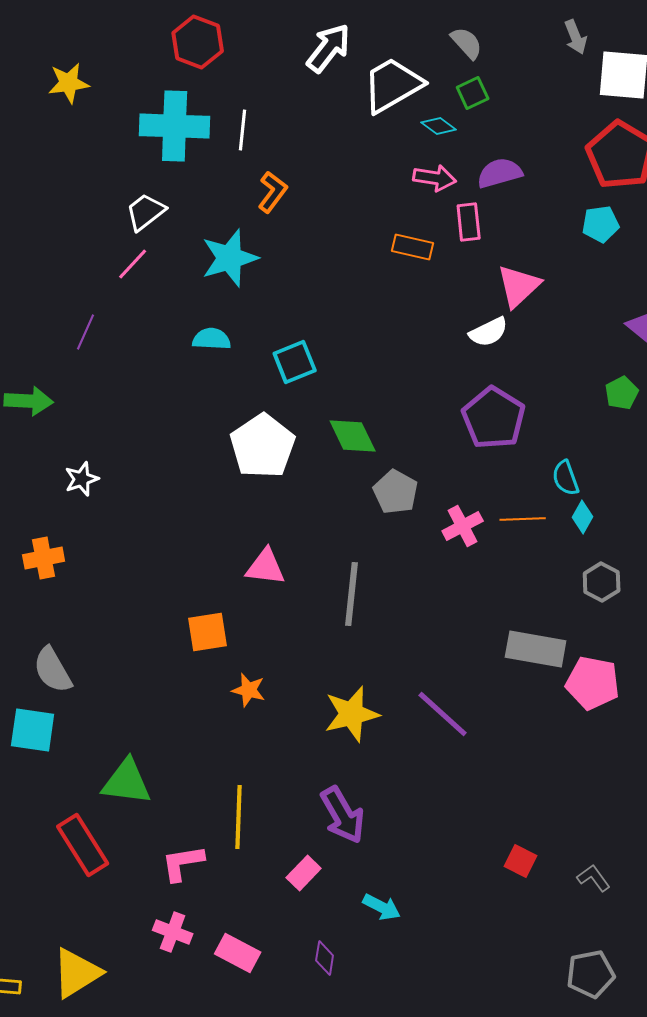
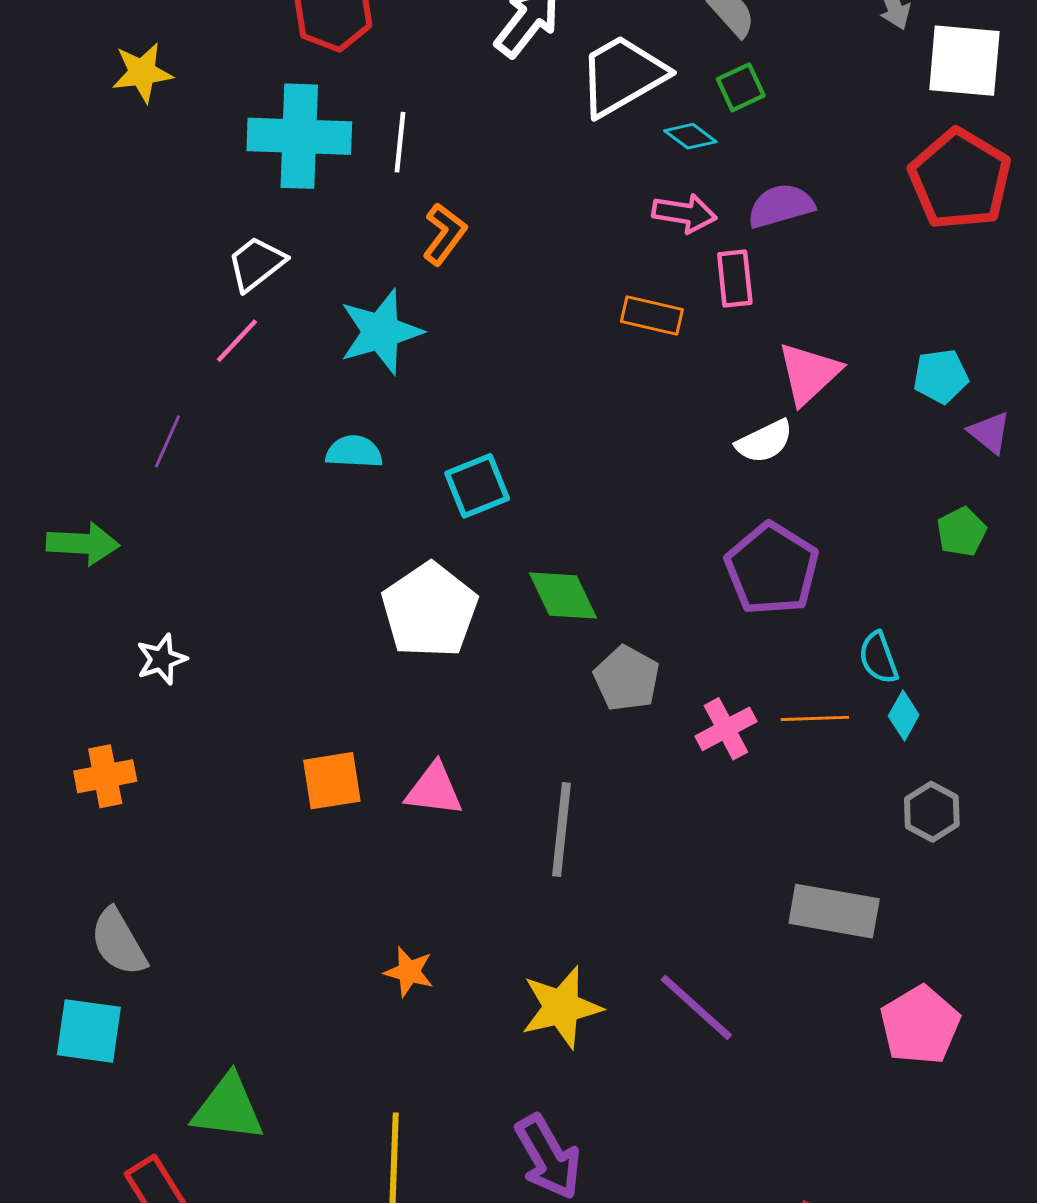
cyan pentagon: (601, 224) -> (941, 376), moved
orange square: (208, 632) -> (332, 781), moved
pink pentagon: (593, 683) -> (920, 1025), moved, turned 30

